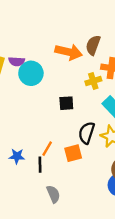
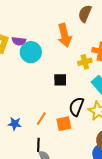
brown semicircle: (93, 45) -> (85, 14), moved
orange arrow: (69, 52) -> (65, 35), turned 60
black line: (40, 165) -> (38, 145), moved

